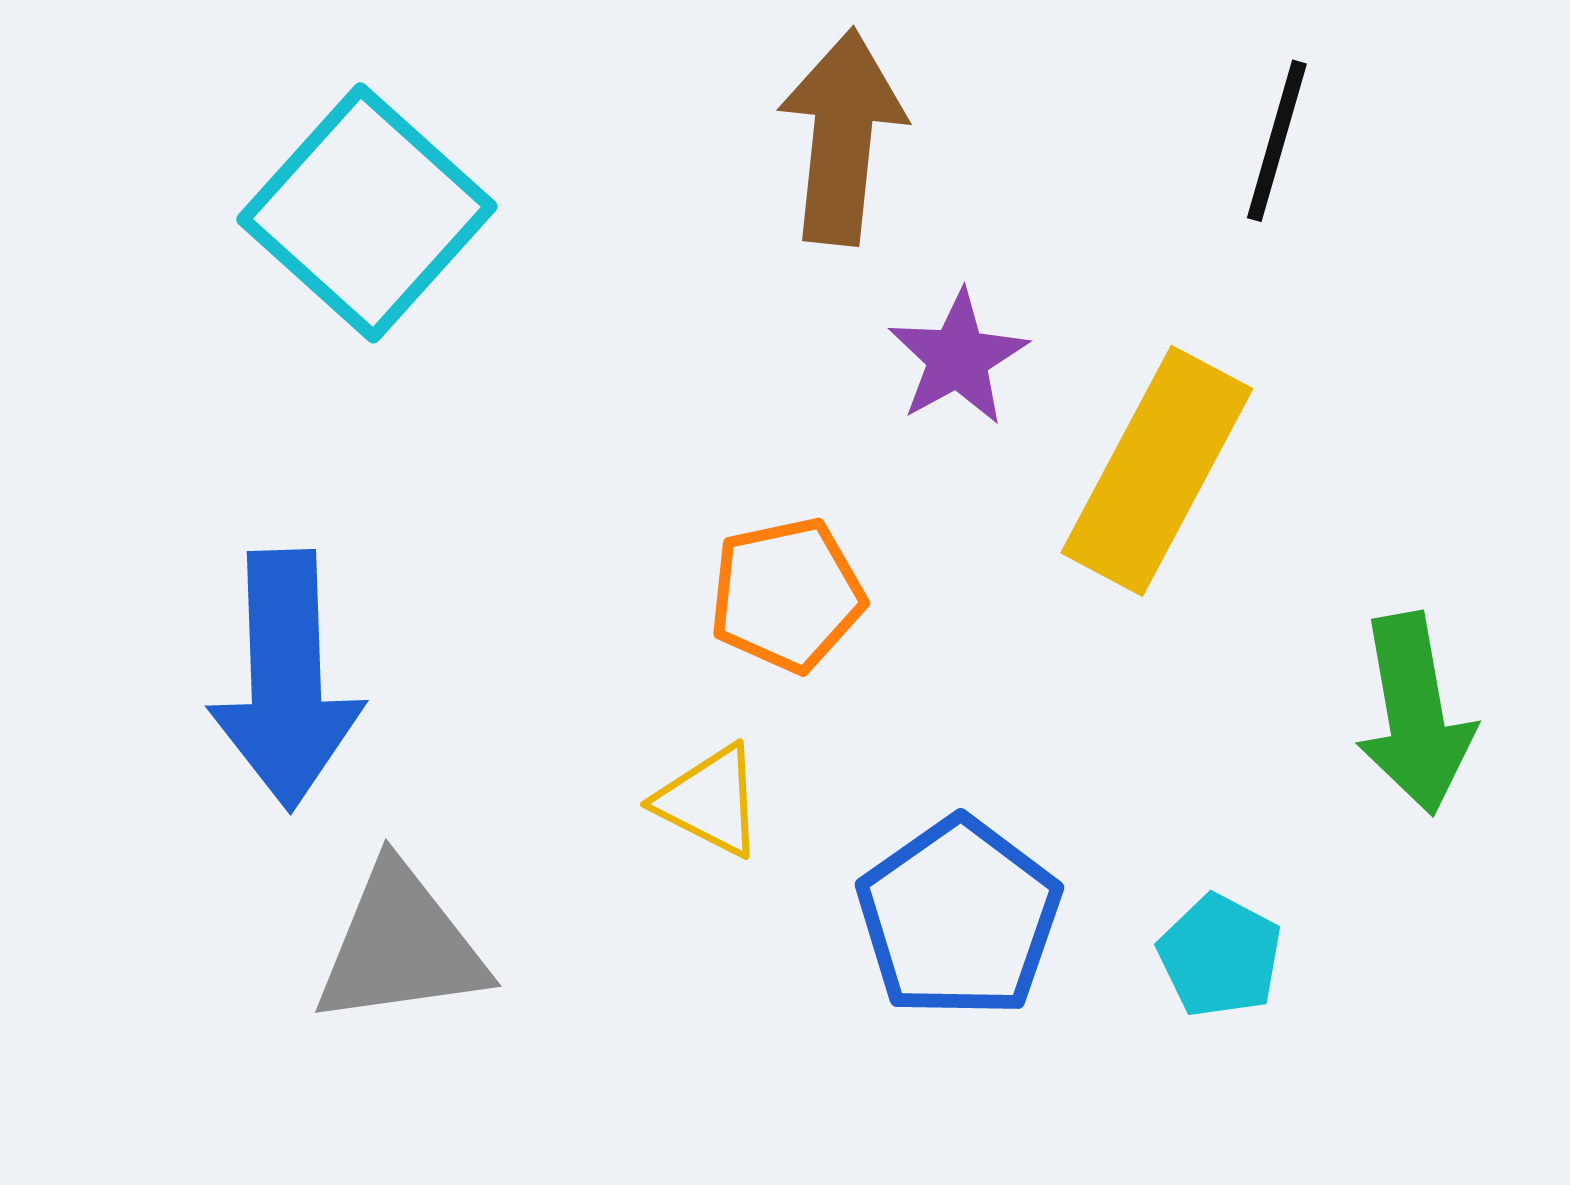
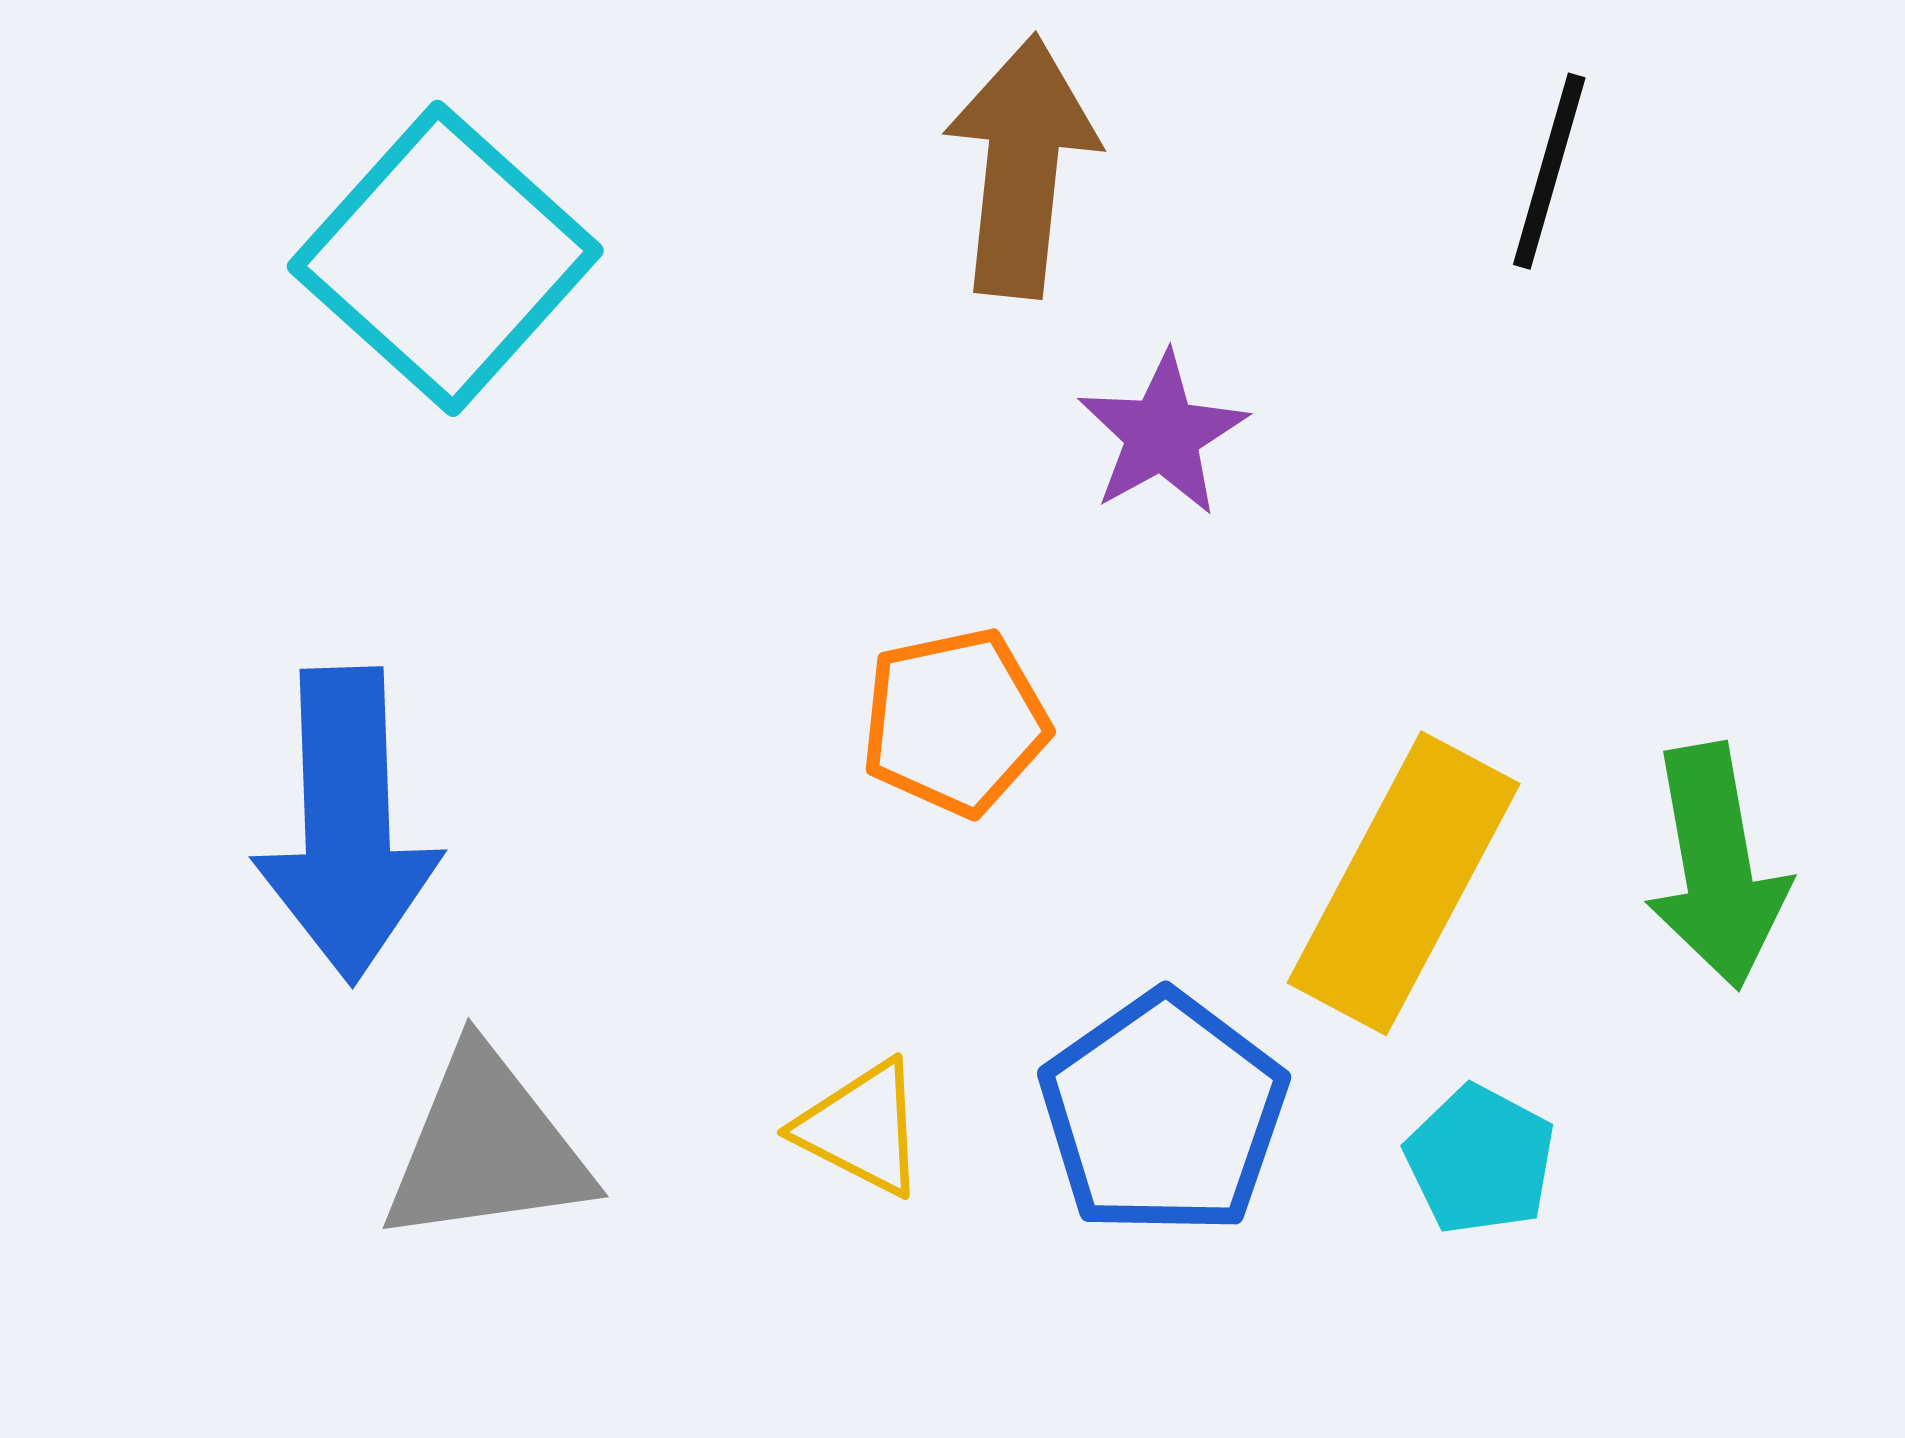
yellow rectangle: (1157, 471) -> (1404, 883), moved
yellow triangle: (710, 801) -> (861, 1128), moved

